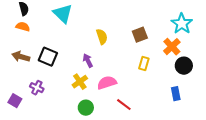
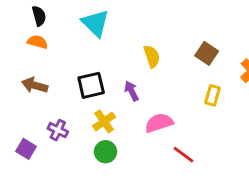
brown square: (140, 35) -> (207, 53), turned -35
black square: (48, 57) -> (91, 85), moved, turned -36
yellow cross: (80, 82) -> (104, 121), moved
green circle: (86, 108) -> (105, 152), moved

